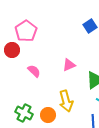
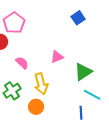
yellow arrow: (66, 101) -> (41, 84), moved
green cross: (24, 113) -> (12, 91), moved, turned 30

